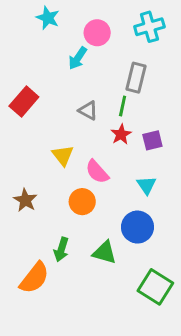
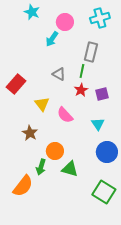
red rectangle: (24, 101) -> (16, 84), moved
brown star: (25, 200) -> (30, 133), moved
orange circle: (82, 202) -> (55, 151), moved
blue circle: (137, 227) -> (107, 152), moved

